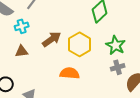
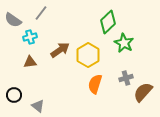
green star: (116, 45) -> (124, 43), moved
orange semicircle: (70, 73) -> (95, 84), moved, turned -78

